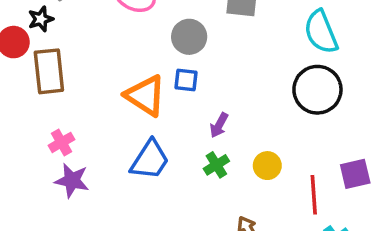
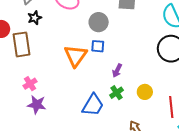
black star: (41, 19) -> (35, 18), moved
orange triangle: (145, 95) -> (76, 56), turned 35
blue trapezoid: (150, 160) -> (93, 105), moved

